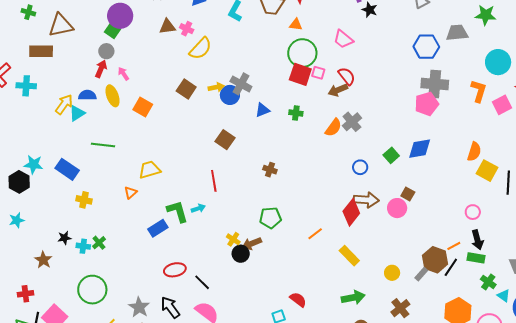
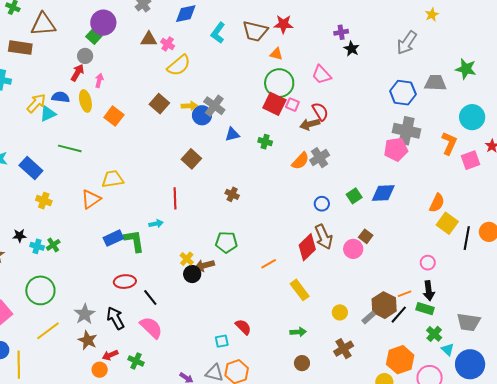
pink arrow: (124, 74) -> (99, 80), turned 40
orange triangle: (131, 193) -> (91, 199), size x1.5
brown arrow: (366, 200) -> (324, 237), turned 55
green L-shape: (177, 211) -> (134, 241), moved
green arrow: (353, 297) -> (298, 332), size x0.7

